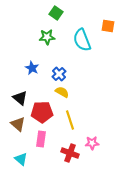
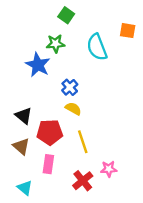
blue star: (32, 68) -> (38, 65), moved, size x1.5
red cross: (70, 153) -> (83, 181), turned 30

